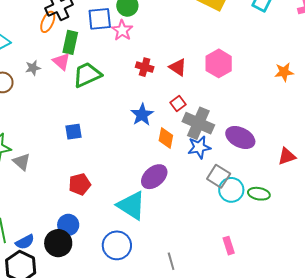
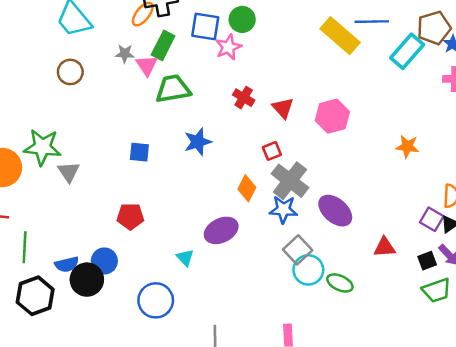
gray star: (33, 68) -> (125, 54), moved
blue star: (142, 115) -> (198, 142), moved
cyan triangle: (131, 205) -> (185, 258), size x0.5
blue semicircle: (25, 242) -> (67, 264), moved

